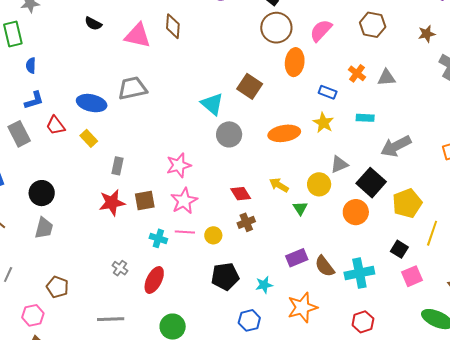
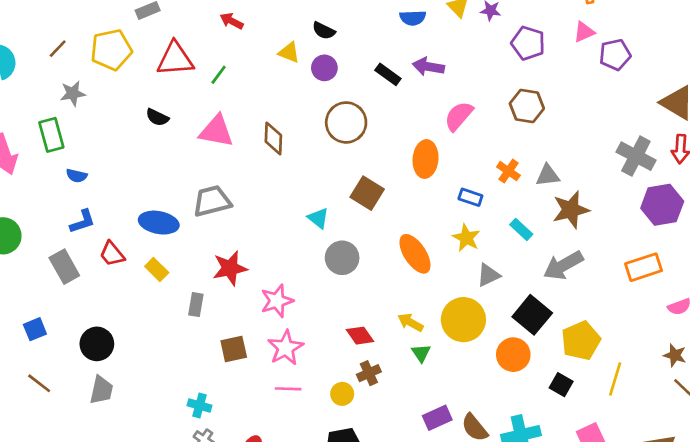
brown diamond: (173, 26) -> (273, 138), moved
brown circle: (276, 28) -> (346, 122), moved
brown star: (427, 34) -> (571, 210), moved, size x1.6
blue semicircle: (31, 65) -> (77, 176), turned -77
cyan triangle: (212, 104) -> (318, 218), size x0.7
cyan rectangle: (365, 118) -> (521, 229), turned 42
orange ellipse: (284, 133) -> (415, 254), turned 68
gray triangle: (339, 164) -> (488, 275), moved
yellow circle: (319, 184) -> (463, 320), size x1.4
red star: (112, 203) -> (230, 268), moved
green triangle: (300, 208) -> (421, 353), moved
yellow circle: (213, 235) -> (342, 394), moved
cyan cross: (158, 238) -> (200, 405), moved
black square: (399, 249) -> (561, 385), moved

